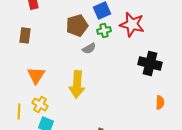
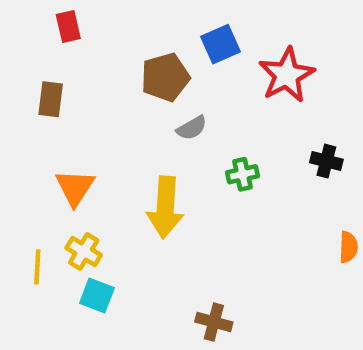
red star: (132, 24) -> (287, 75), turned 30
green cross: (104, 30) -> (242, 174), moved
black cross: (150, 63) -> (326, 161), size x0.6

